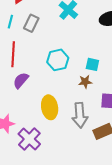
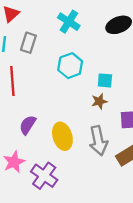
cyan hexagon: (58, 60) -> (70, 66), moved
purple semicircle: (21, 80) -> (28, 125), moved

